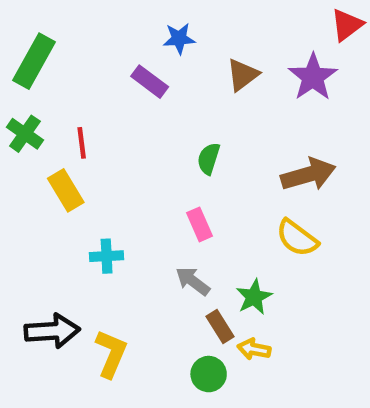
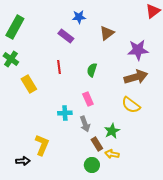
purple star: (313, 77) -> (138, 50), moved, turned 30
red line: (82, 143) -> (59, 67), moved
cyan cross: (107, 256) -> (65, 113), moved
gray arrow: (193, 281) -> (85, 124), turned -147
black arrow: (52, 331) -> (23, 161), moved, size x0.6
yellow L-shape: (111, 354) -> (42, 145), moved

